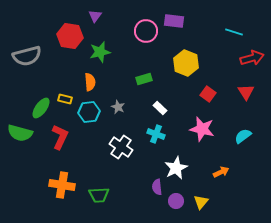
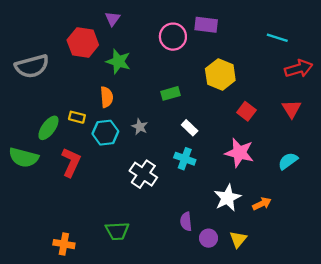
green star: (100, 52) -> (118, 61), turned 30
white star: (176, 168) -> (227, 198), moved
orange cross: (62, 185) -> (64, 244), moved, size x0.7

